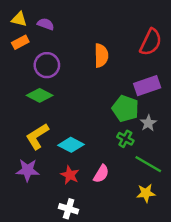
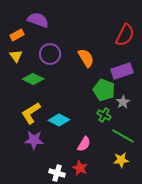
yellow triangle: (19, 19) -> (16, 56), moved, turned 40
purple semicircle: (46, 24) -> (38, 20), size x1.5
orange semicircle: (101, 55) -> (86, 58), moved, turned -30
purple circle: (47, 65) -> (50, 54), moved
purple star: (28, 170) -> (34, 140), moved
red star: (70, 175) -> (80, 168), moved

